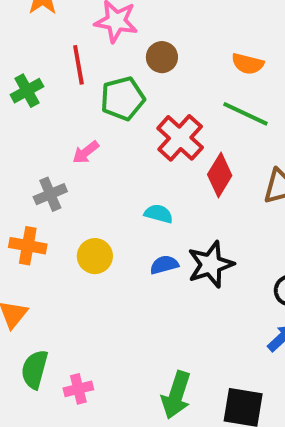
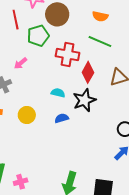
brown circle: (162, 57) -> (57, 14), size x1.5
red cross: (180, 138) -> (68, 55), turned -30
black star: (211, 264) -> (84, 100), moved

